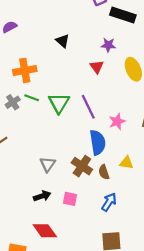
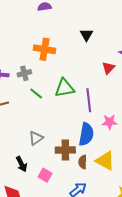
green line: (32, 98) -> (36, 94), moved
green triangle: (59, 103) -> (64, 88), turned 30
yellow triangle: (126, 163) -> (105, 161), size x1.5
brown cross: (82, 166) -> (65, 150), turned 36
black arrow: (42, 196) -> (21, 164), turned 63

